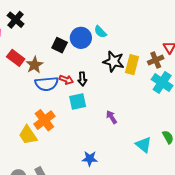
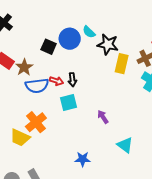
black star: (114, 61) -> (108, 44), moved
yellow trapezoid: (28, 135) -> (20, 138), turned -30
cyan triangle: (144, 145) -> (125, 145), moved

